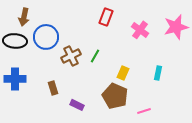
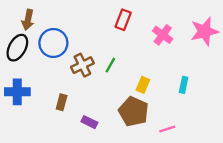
black ellipse: (15, 41) -> (17, 48), turned -65
brown rectangle: (53, 88) -> (62, 102), turned 32

